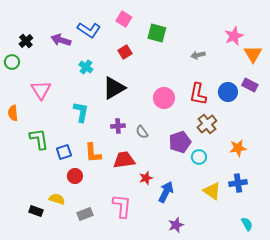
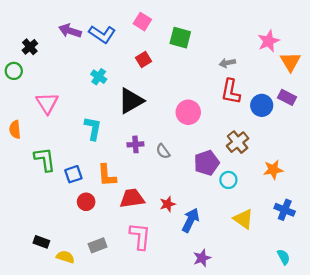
purple arrow: (61, 40) -> (70, 31), moved
red L-shape: (198, 94) -> (231, 92), moved
red trapezoid: (124, 160) -> (132, 198), moved
blue cross: (238, 183) -> (285, 210), moved, turned 30
yellow semicircle: (57, 199) -> (65, 257), moved

